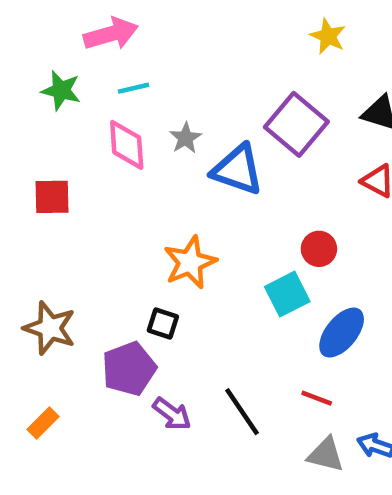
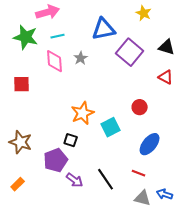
green star: (61, 90) -> (26, 37), size x1.4
blue triangle: (238, 170) -> (104, 29), moved, turned -30
cyan square: (287, 294) -> (111, 127), moved

